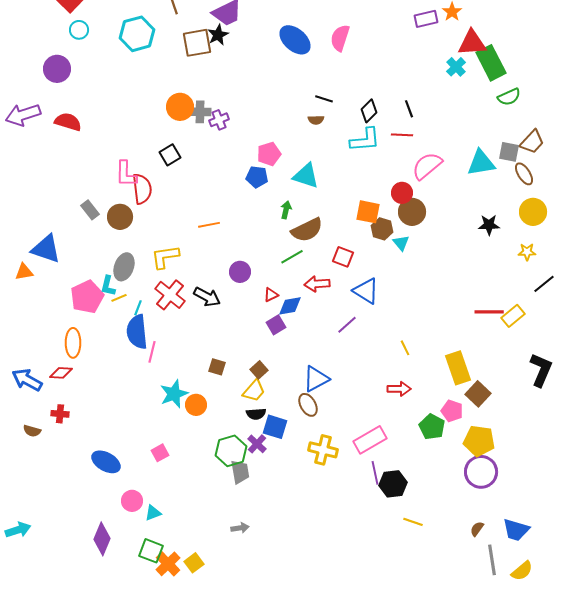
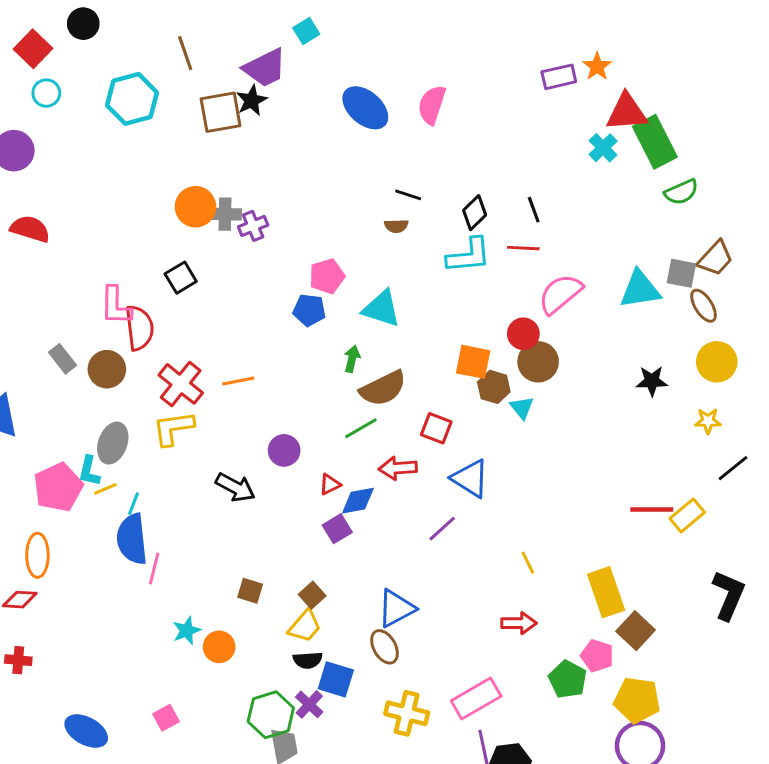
red cross: (170, 295) -> (181, 384), moved
cyan star: (174, 394) -> (187, 631), size x0.7

